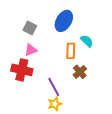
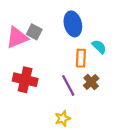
blue ellipse: (64, 21) -> (73, 24), turned -45
pink triangle: (31, 50) -> (17, 38), moved, size x1.5
purple line: (54, 87) -> (68, 85), moved

